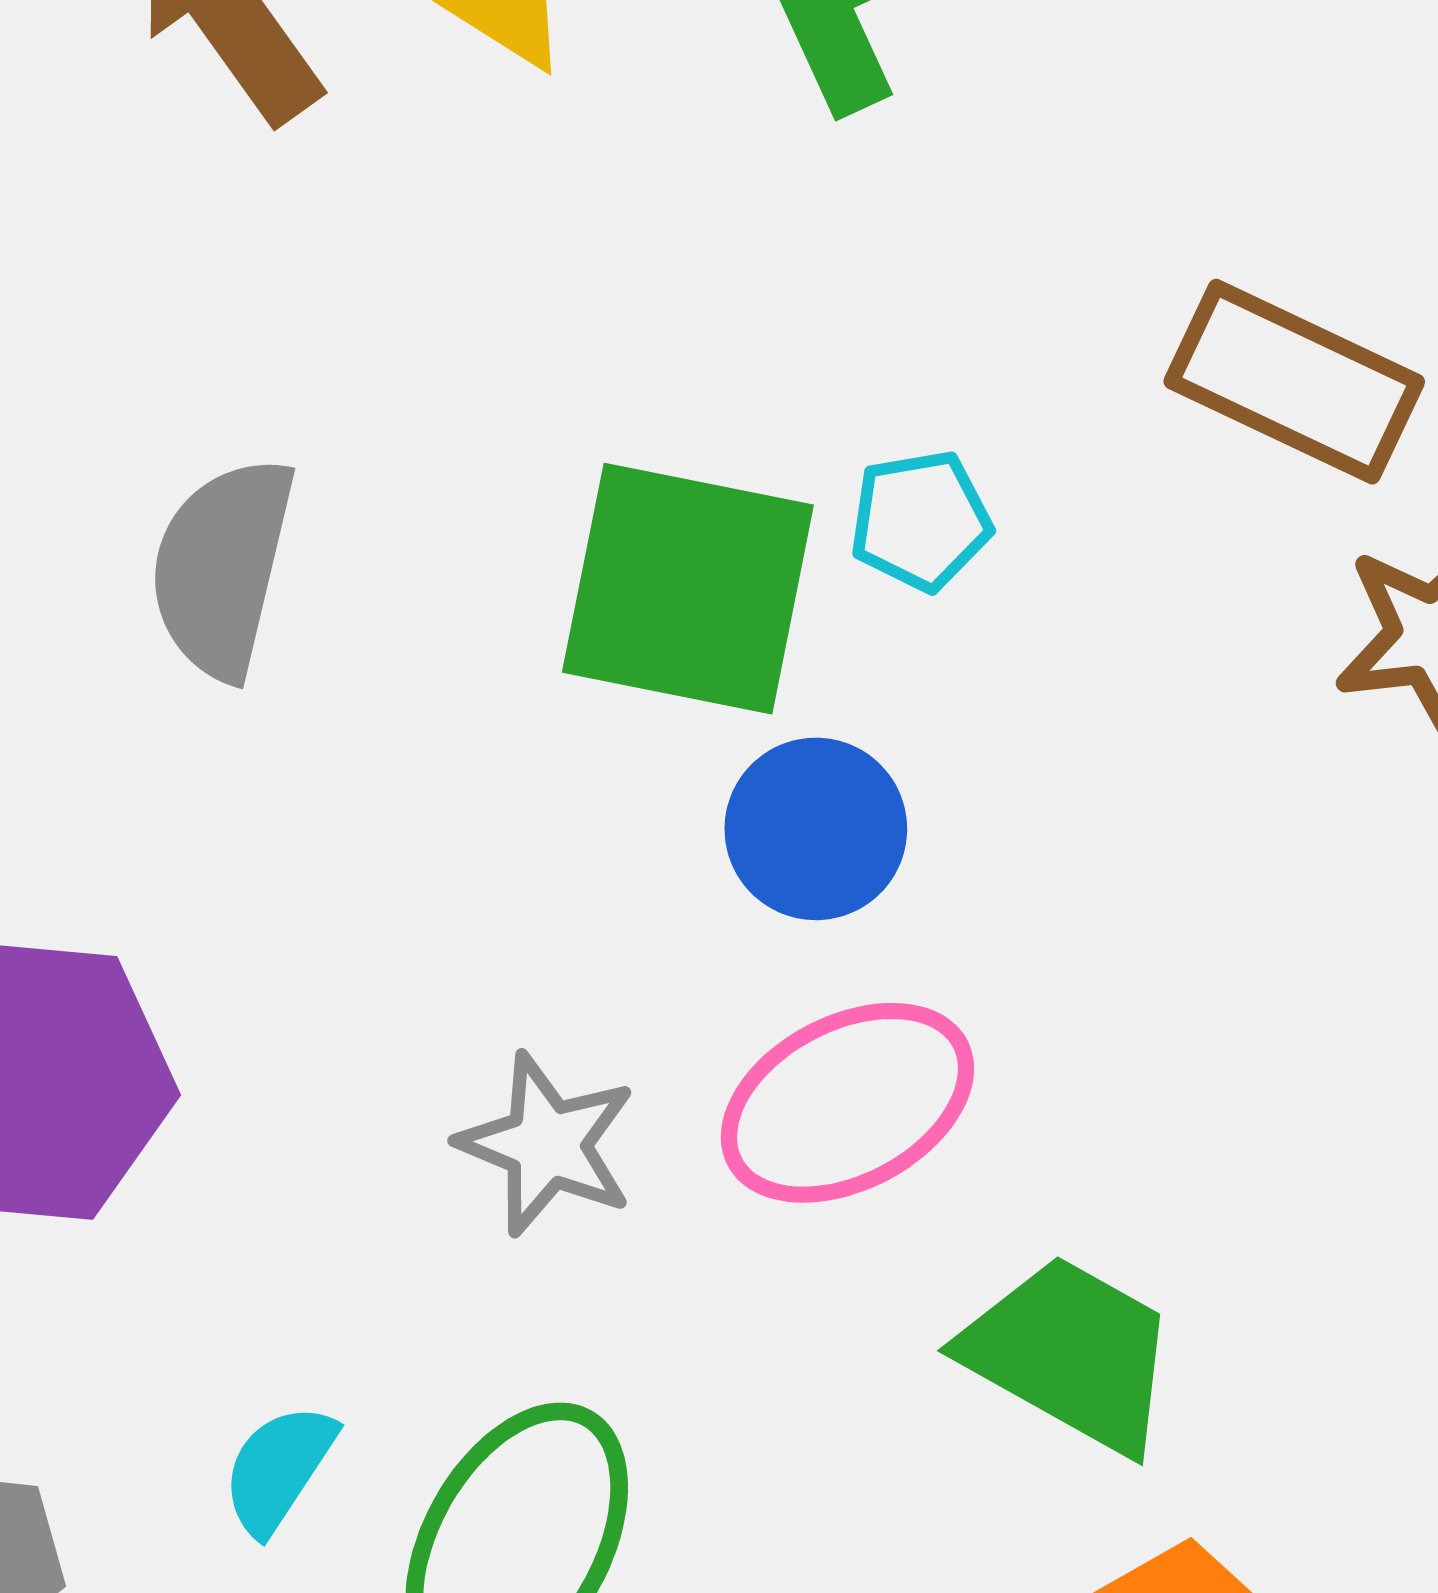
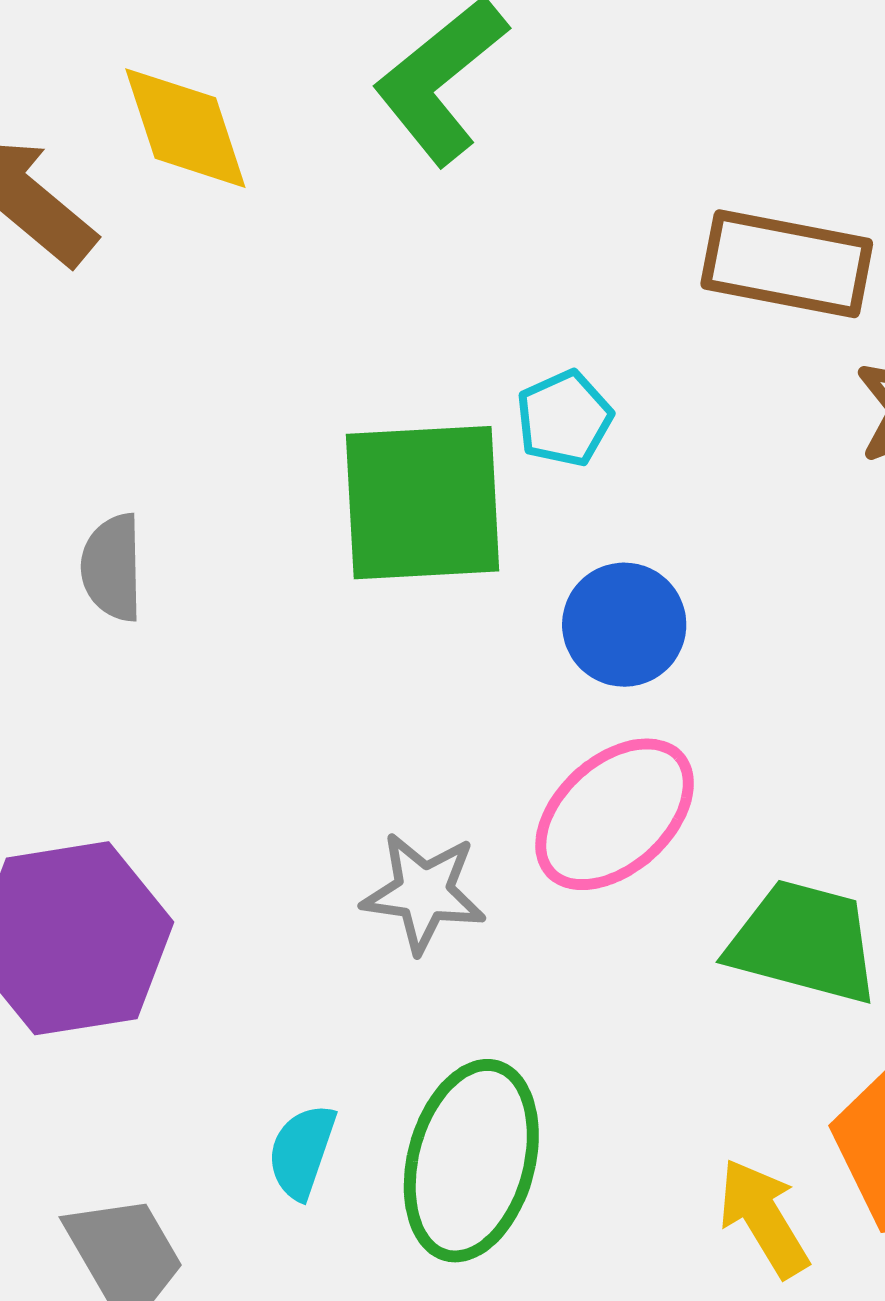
gray semicircle: (222, 568) -> (112, 567), size x0.7
blue circle: (816, 829) -> (624, 625), moved

